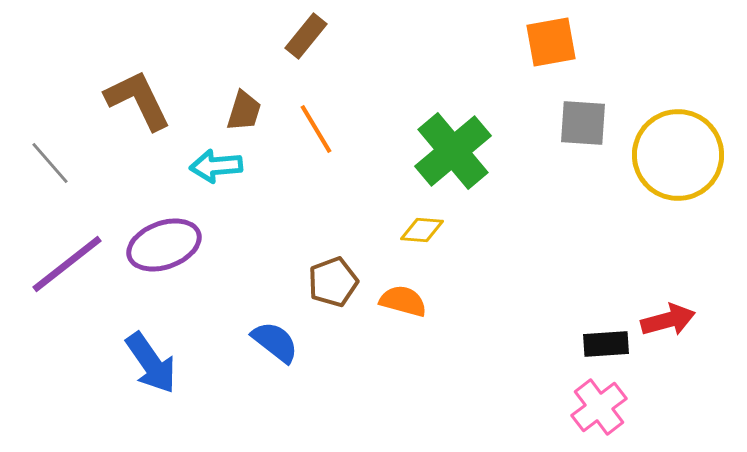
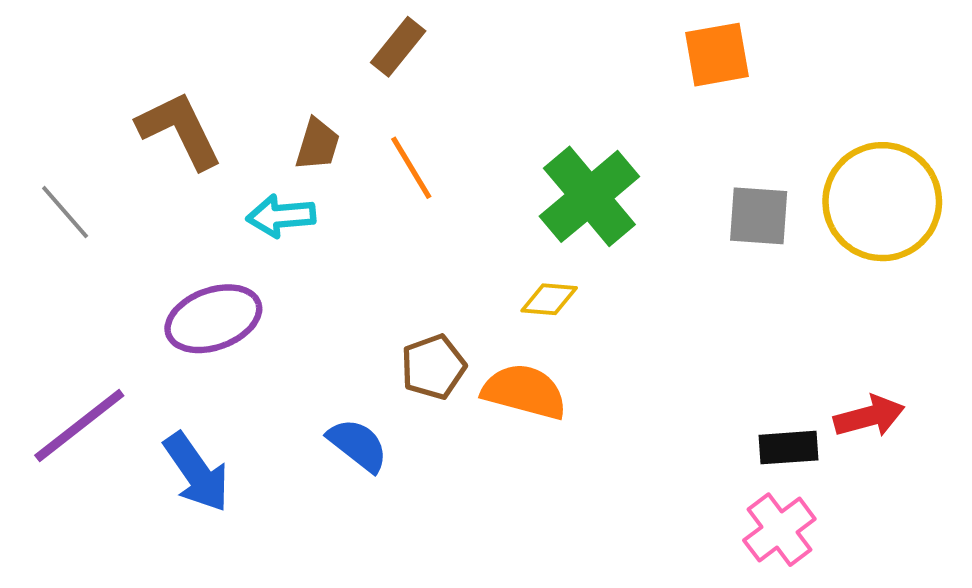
gray square: (583, 123) -> (759, 216), moved
purple line: (67, 264) -> (79, 425), moved
orange semicircle: (403, 301) -> (524, 392), size x1.4

